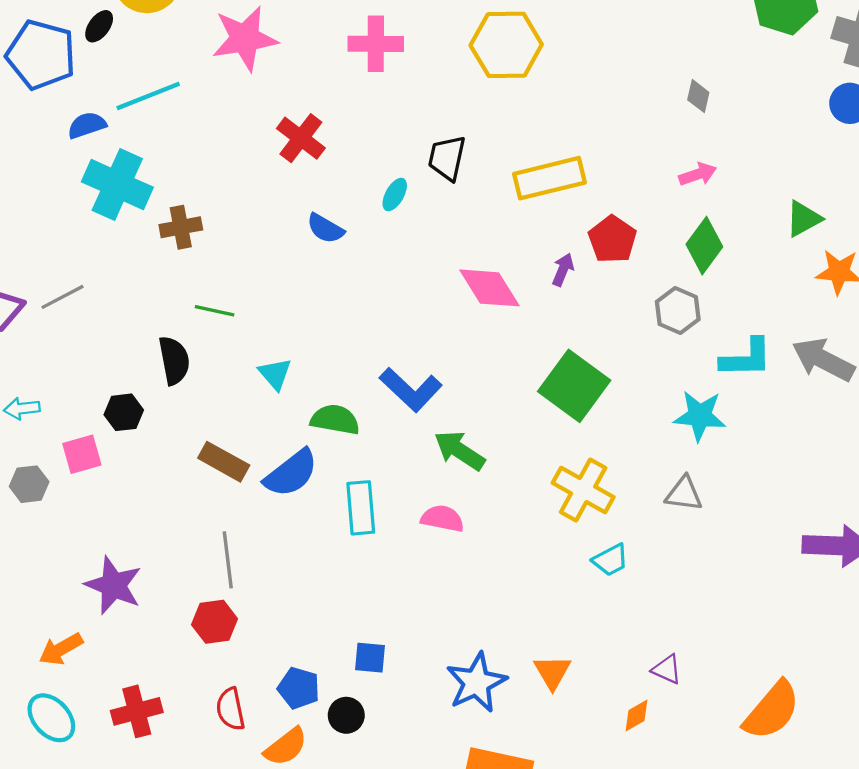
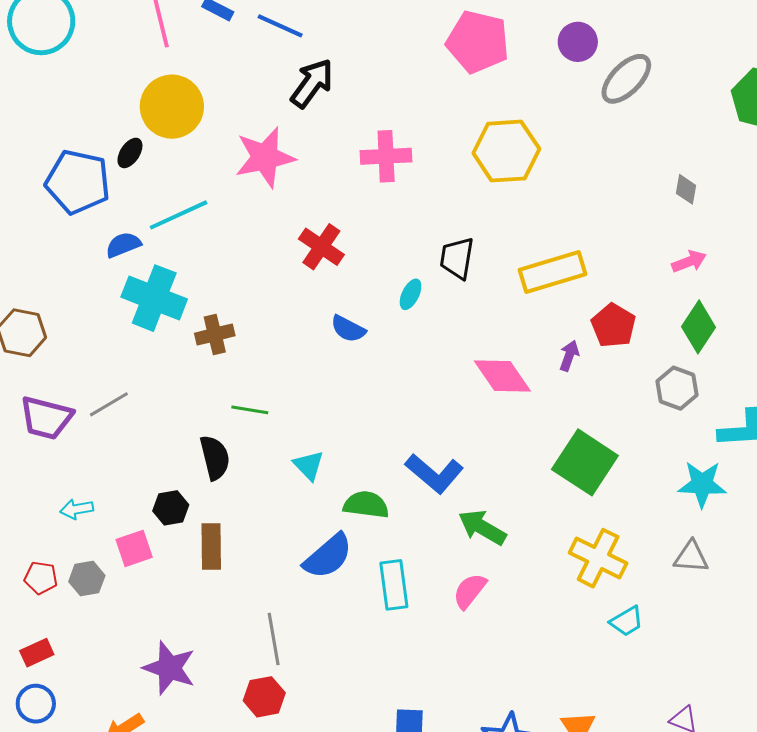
brown rectangle: (224, 462) -> (211, 547), moved, turned 63
pink semicircle: (442, 519) -> (470, 591), turned -60

